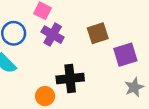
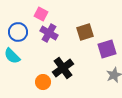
black cross: (70, 78) -> (63, 68), turned -30

